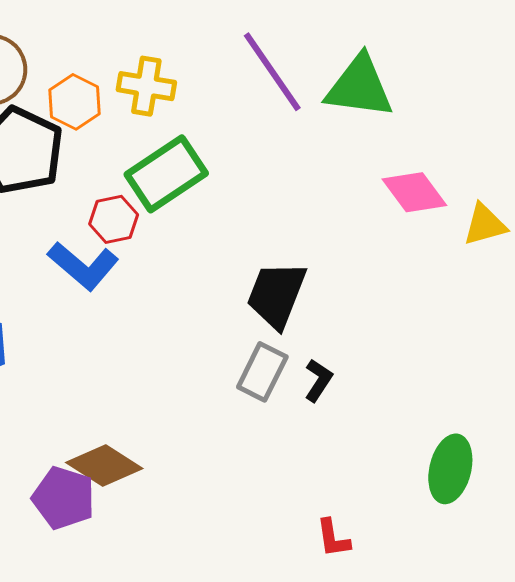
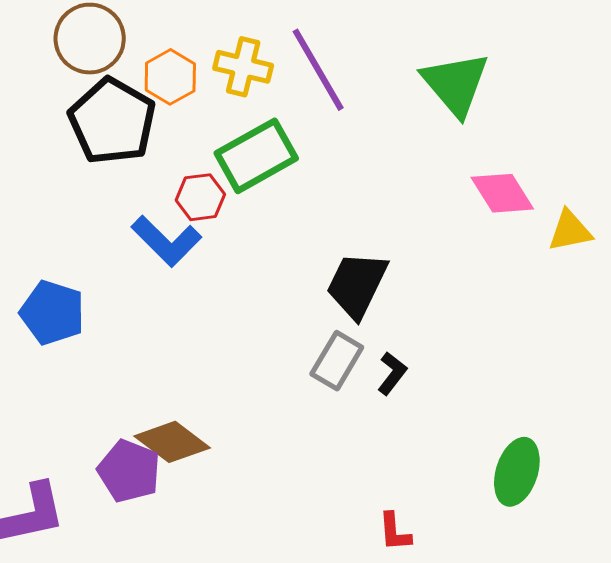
purple line: (272, 72) -> (318, 70), moved
green triangle: (359, 87) -> (455, 84), turned 38

